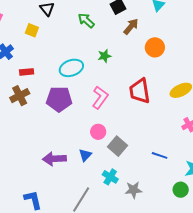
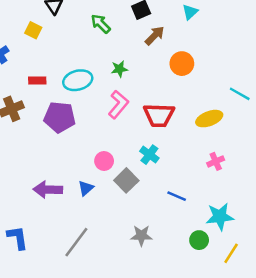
red rectangle: (27, 72) -> (37, 81), moved
red trapezoid: (140, 91) -> (159, 115), turned -84
pink L-shape: (100, 97) -> (118, 104), moved
cyan cross: (110, 177) -> (149, 155), moved

